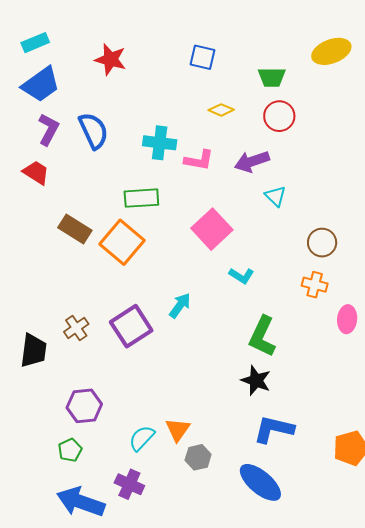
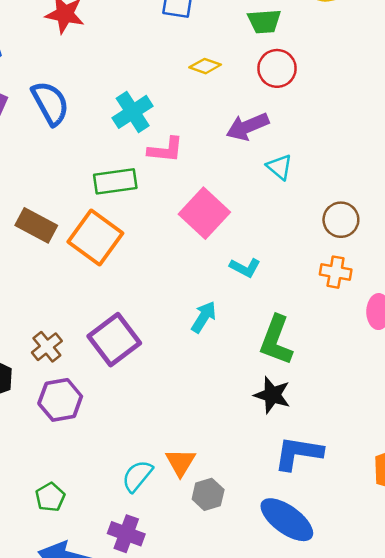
cyan cross: (160, 143) -> (133, 112), turned -36
pink L-shape: (199, 160) -> (166, 150), moved
cyan arrow: (180, 306) -> (204, 317), moved
purple hexagon: (84, 406) -> (60, 400), moved

